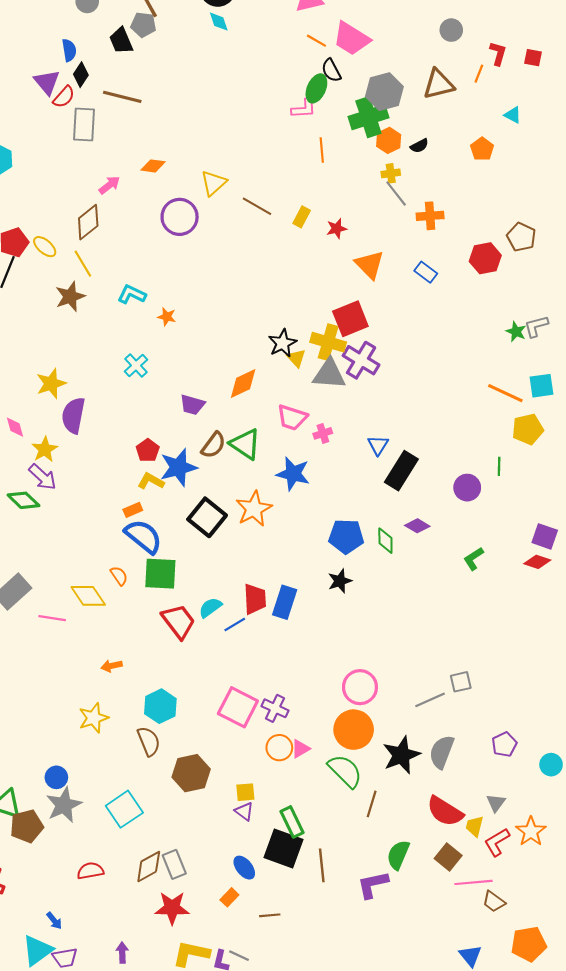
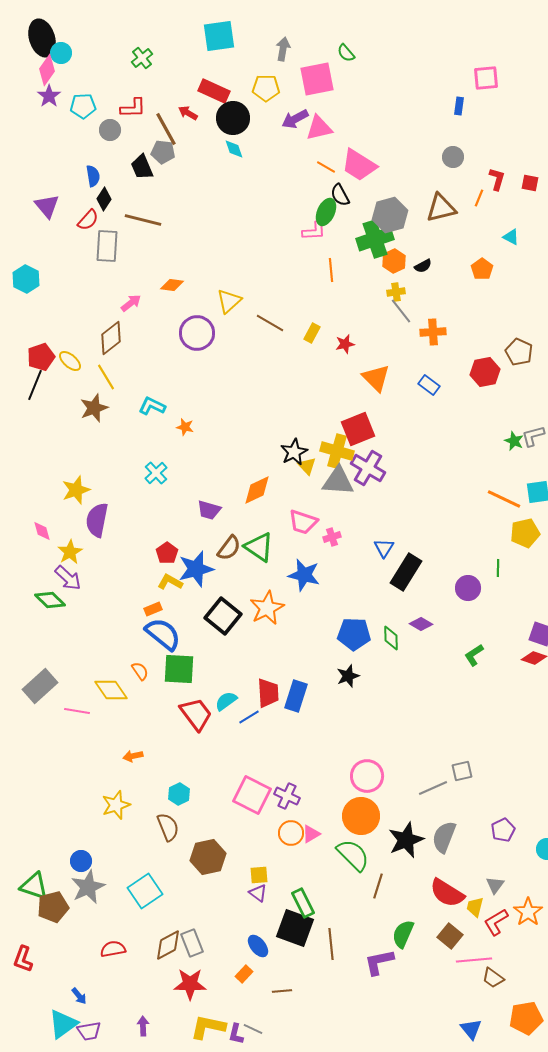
purple triangle: (47, 82) -> (47, 206), moved
cyan hexagon: (160, 706) -> (179, 794), size x0.7

